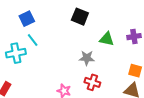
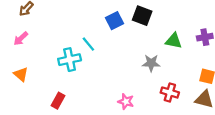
blue square: (27, 19) -> (114, 21), moved
red cross: (92, 82) -> (170, 92), moved

